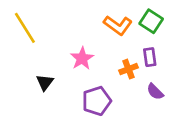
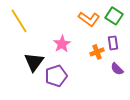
black triangle: (45, 82) -> (34, 62), size x1.5
purple pentagon: (97, 101) -> (56, 76), moved

